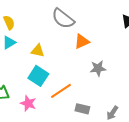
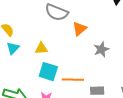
orange line: (61, 91) -> (73, 80), turned 50

